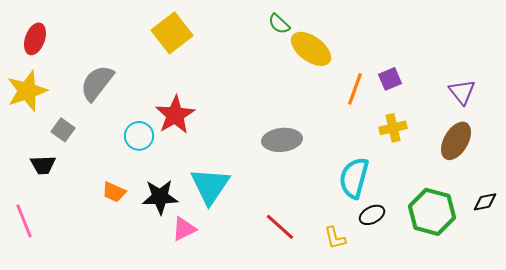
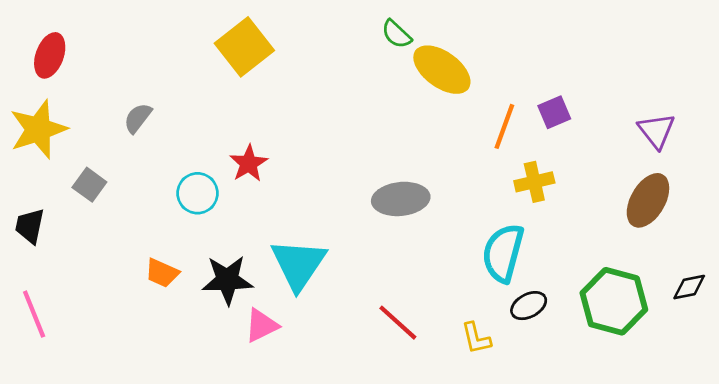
gray semicircle: (97, 83) -> (138, 118), size x0.6
red star: (175, 115) -> (249, 163), size x0.7
yellow cross: (393, 128) -> (534, 182), moved
black trapezoid: (43, 165) -> (30, 226), moved, turned 104

